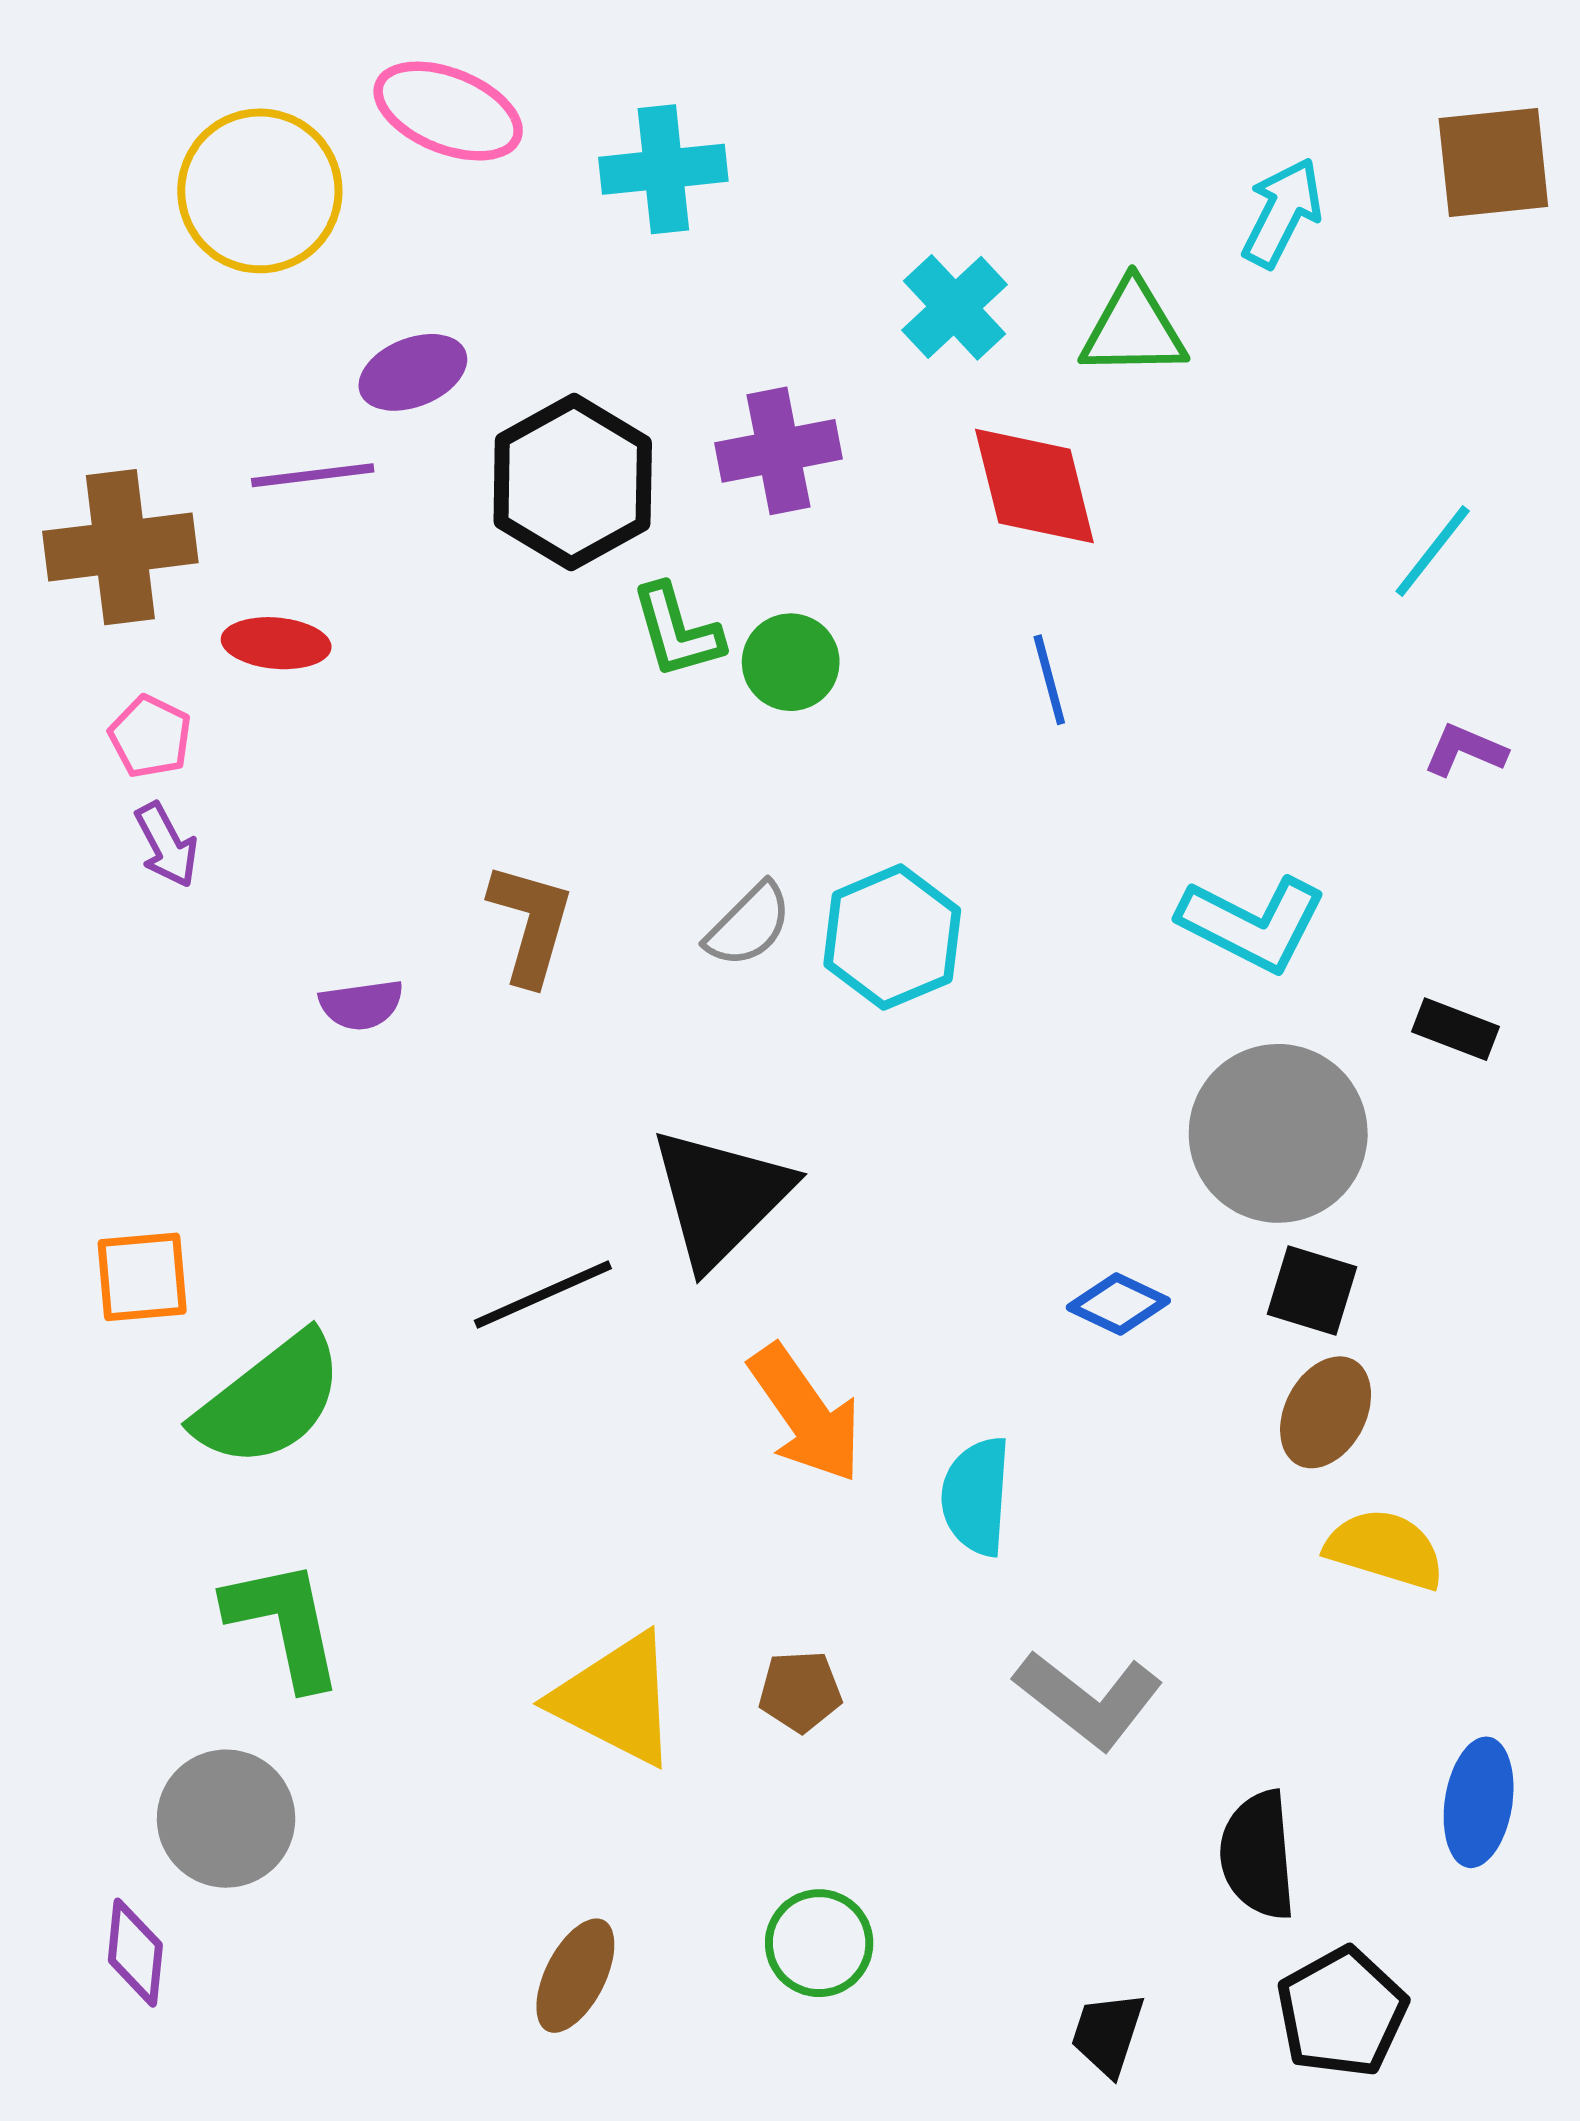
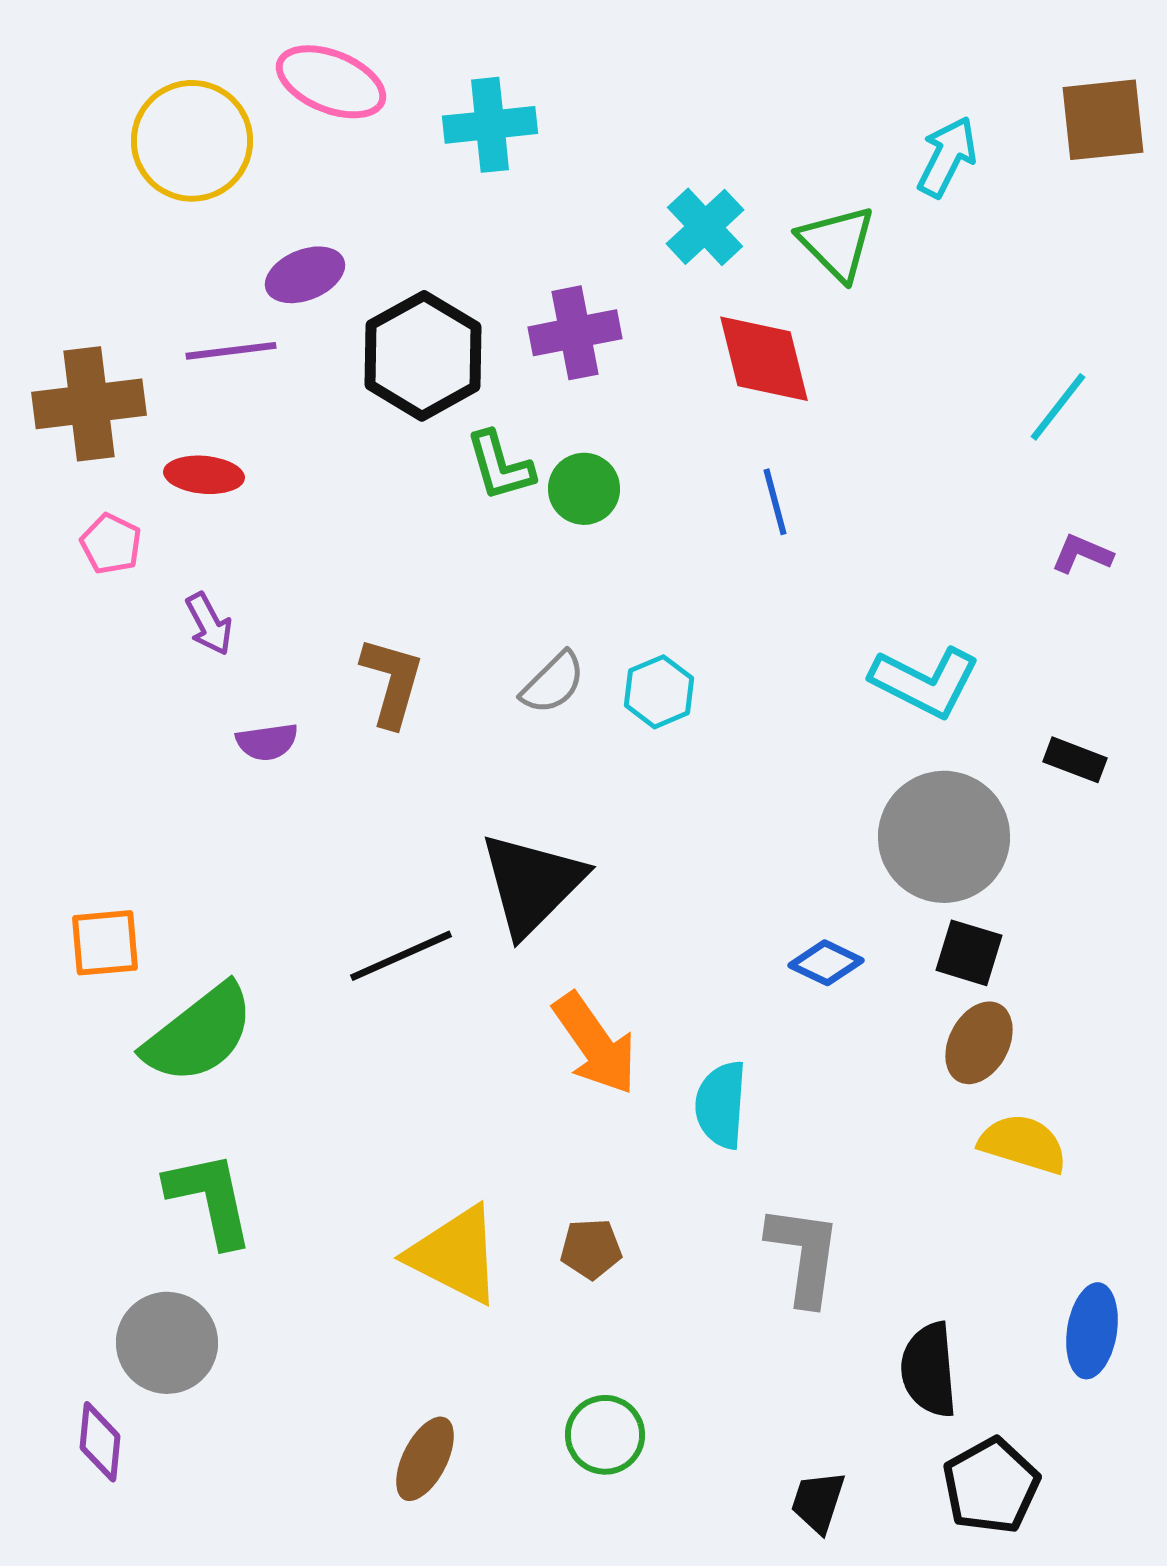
green triangle: (1133, 329) -> (837, 243), turned 46
purple arrow: (166, 845) -> (209, 624), moved
cyan hexagon: (892, 937) -> (659, 692), size x0.7
gray L-shape: (1089, 1699) -> (804, 1255), turned -120

